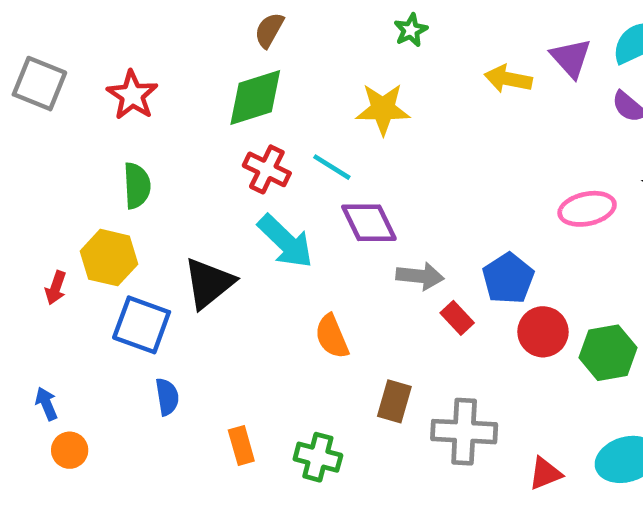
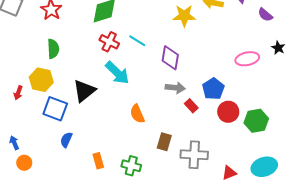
yellow star: (383, 109) -> (184, 16), moved
purple diamond: (369, 223) -> (170, 58), moved, turned 35
blue semicircle: (167, 397) -> (66, 140), turned -147

